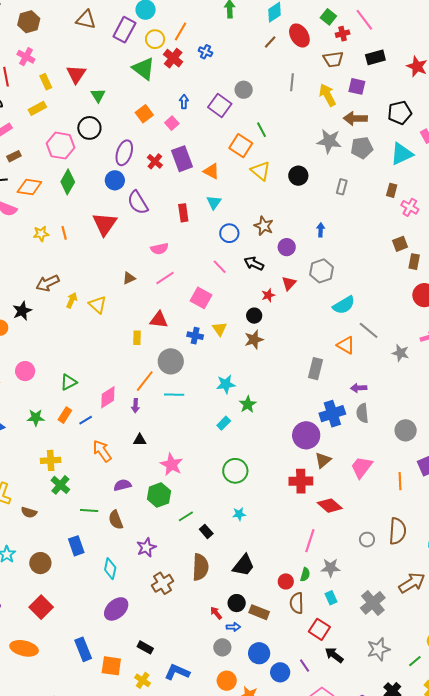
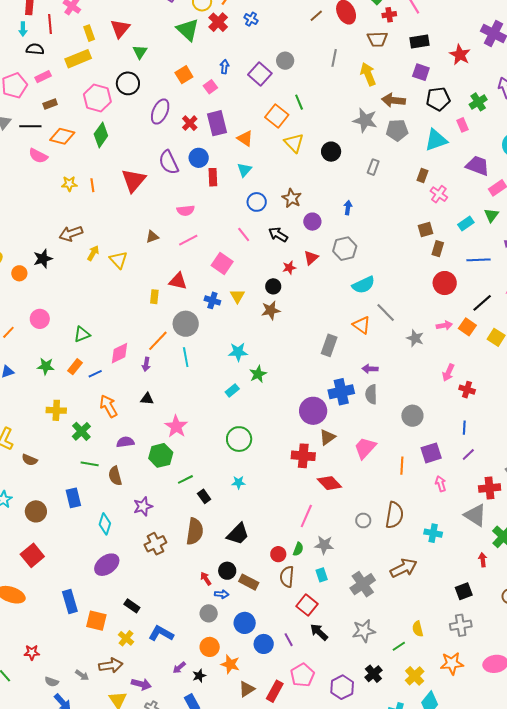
purple square: (357, 86) -> (421, 72), moved
yellow rectangle: (37, 108) -> (78, 59), size x1.4
blue circle: (115, 180) -> (199, 158), moved
cyan line: (174, 395) -> (186, 357), turned 72
green cross: (60, 485) -> (81, 431), moved

